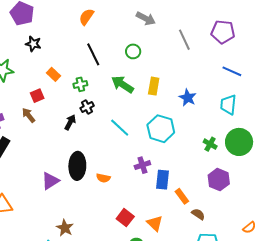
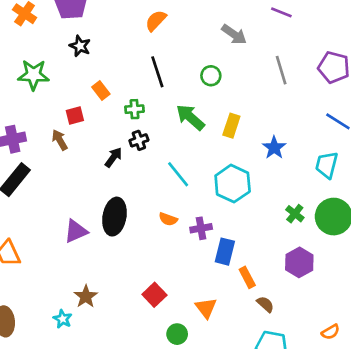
orange semicircle: (103, 178) -> (168, 219), moved
red square: (125, 218) -> (154, 295), moved

